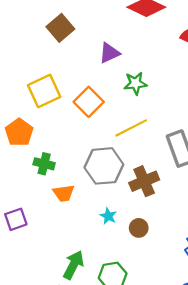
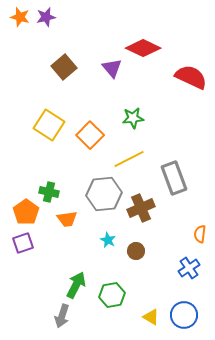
purple triangle: (109, 53) -> (112, 68), moved, turned -45
yellow square: (44, 91) -> (49, 125), turned -32
orange pentagon: (19, 132) -> (26, 212), moved

